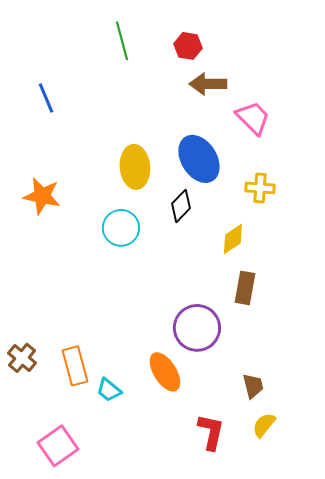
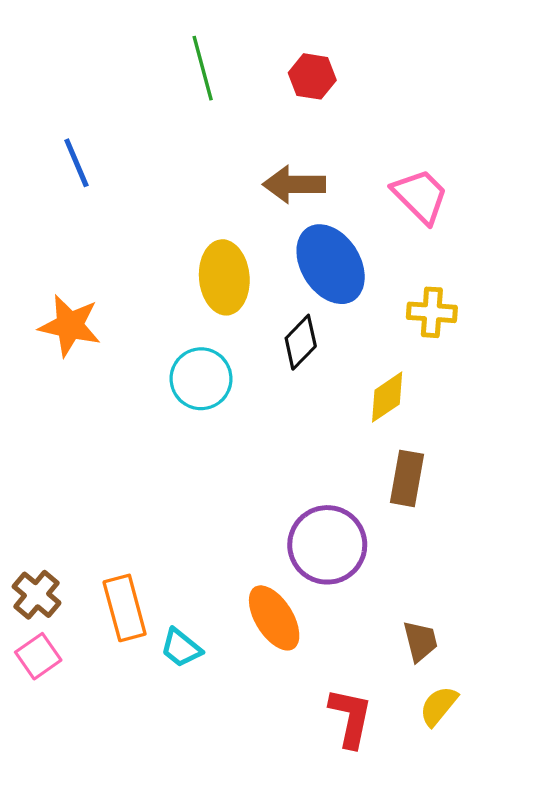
brown arrow: (208, 84) -> (294, 184), moved
pink square: (58, 446) -> (38, 656), moved, size x0.7

